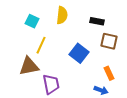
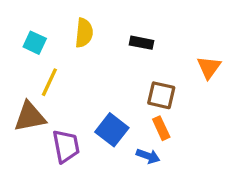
brown square: (109, 41) -> (161, 95), moved
blue square: (79, 53) -> (112, 130), moved

